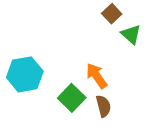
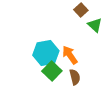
cyan hexagon: (25, 74) -> (46, 53), moved

